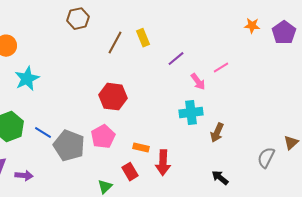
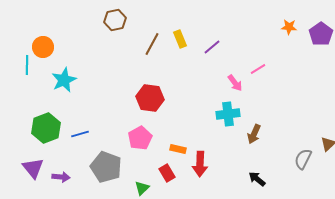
purple line: (176, 59) -> (212, 47), moved
blue line: (43, 133) -> (80, 134), turned -48
gray pentagon: (69, 146) -> (106, 167), moved

